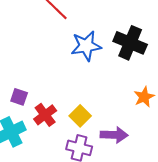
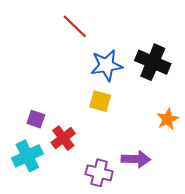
yellow square: (80, 116) -> (100, 101), moved, turned -30

